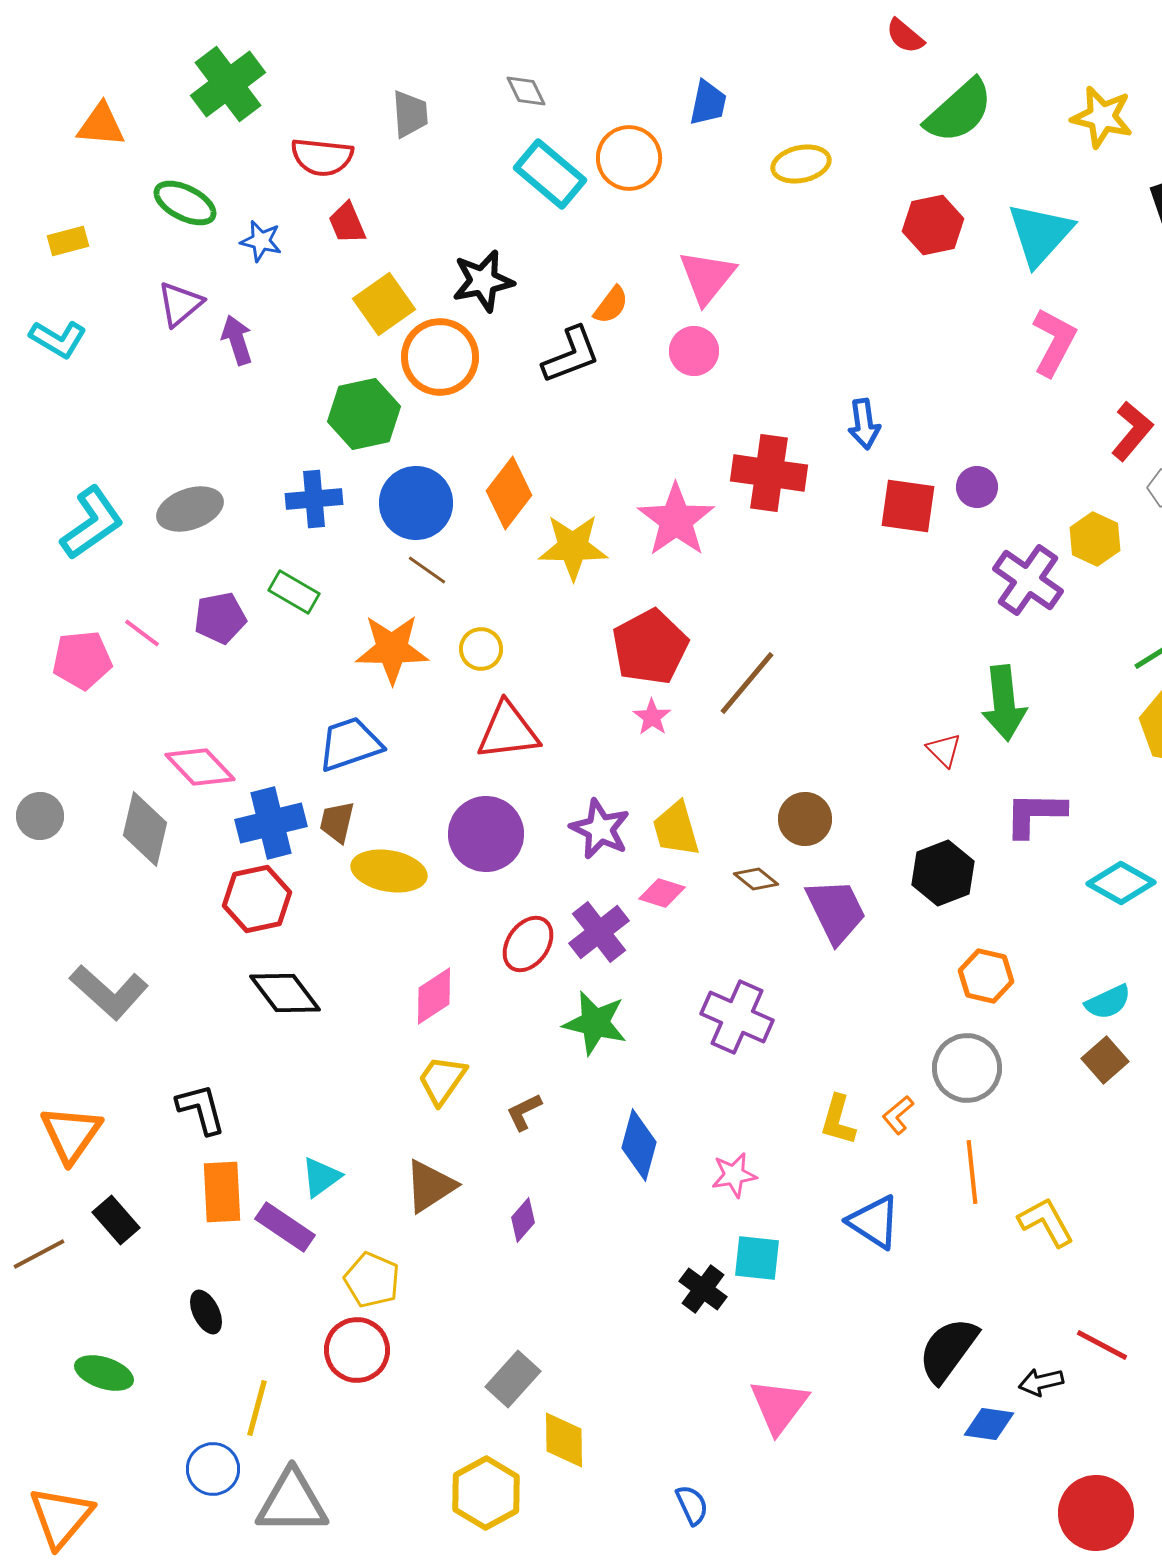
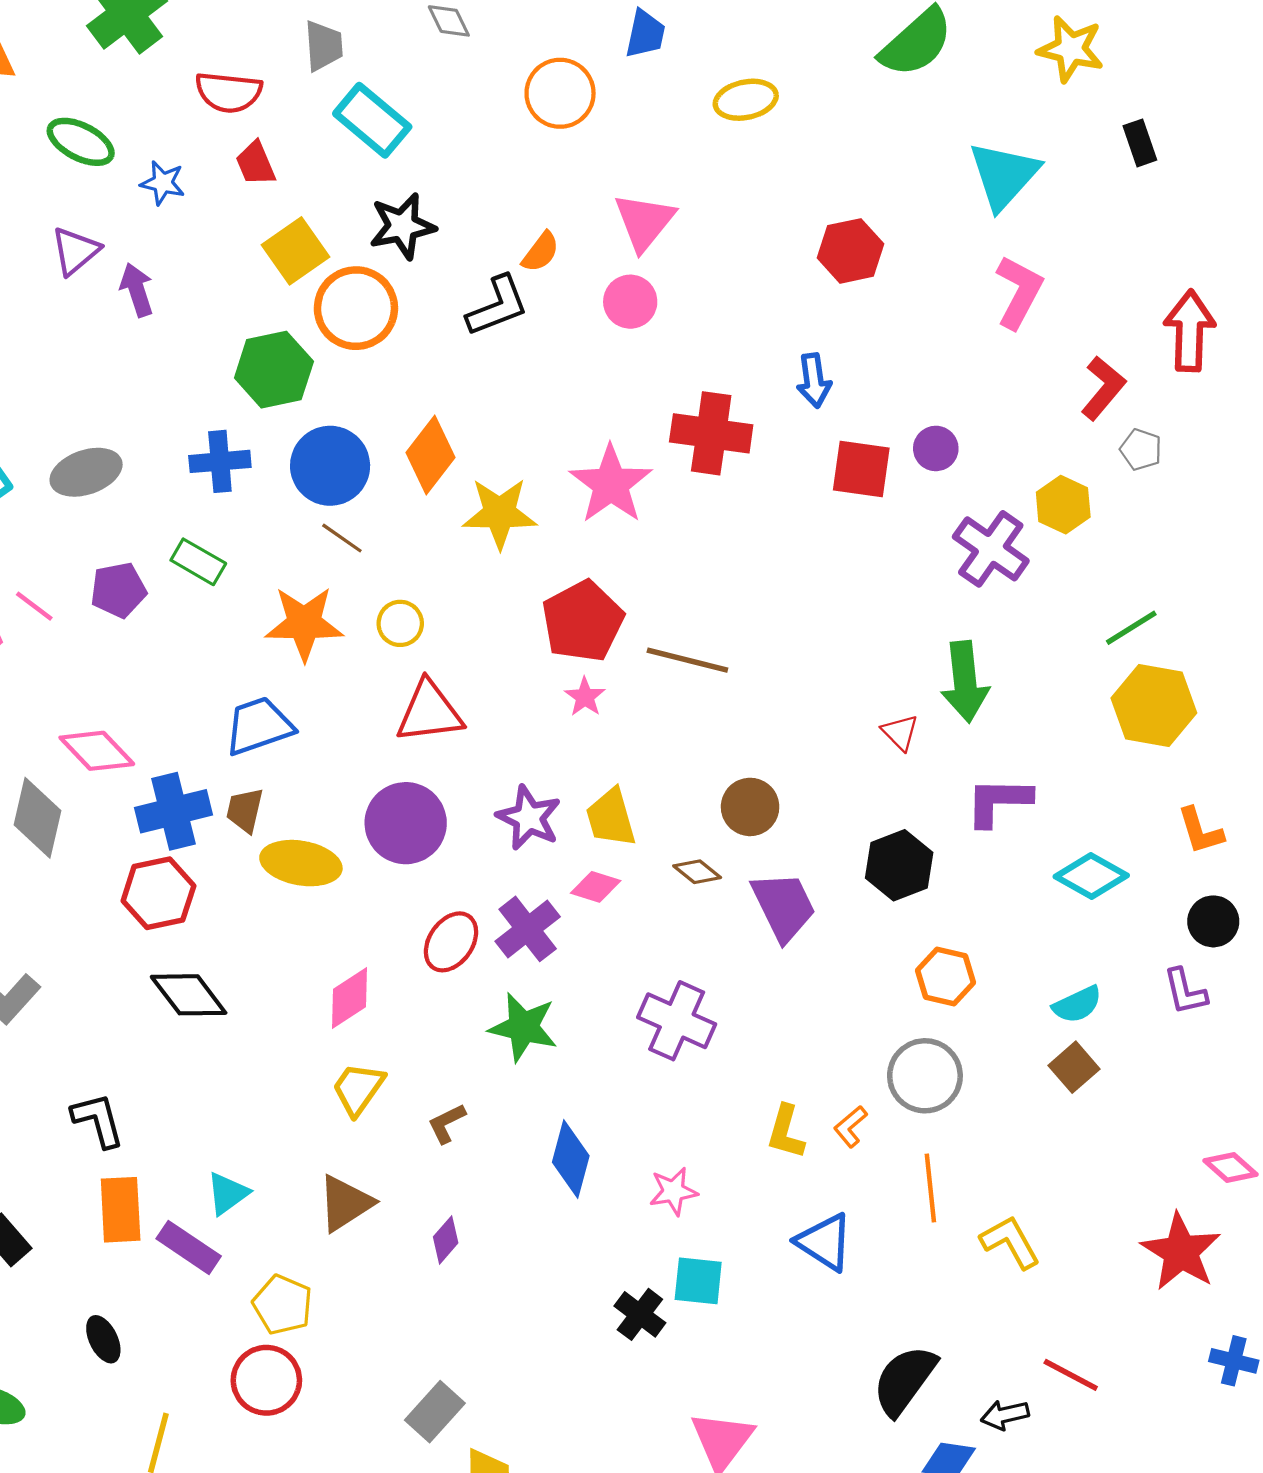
cyan rectangle: (550, 174) -> (372, 120), moved
red hexagon: (933, 225) -> (850, 251), moved
brown line: (747, 683) -> (687, 660), turned 64

